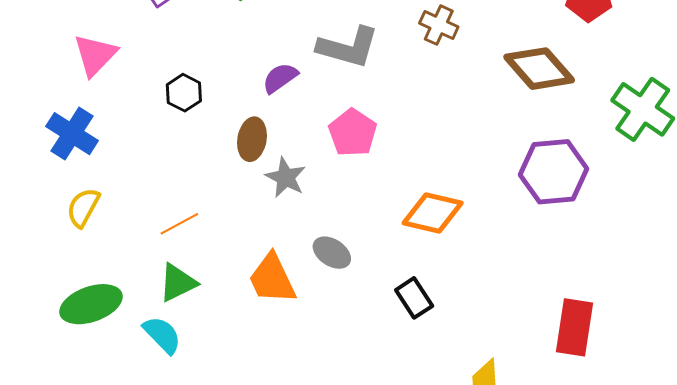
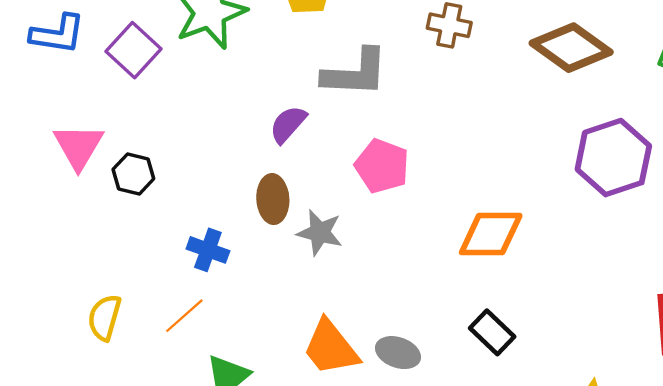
black hexagon: (184, 93) -> (133, 174), moved
blue cross: (72, 134) -> (208, 250), moved, size x0.7
orange line: (179, 224) -> (184, 316), moved
gray ellipse: (332, 253) -> (398, 353), moved

